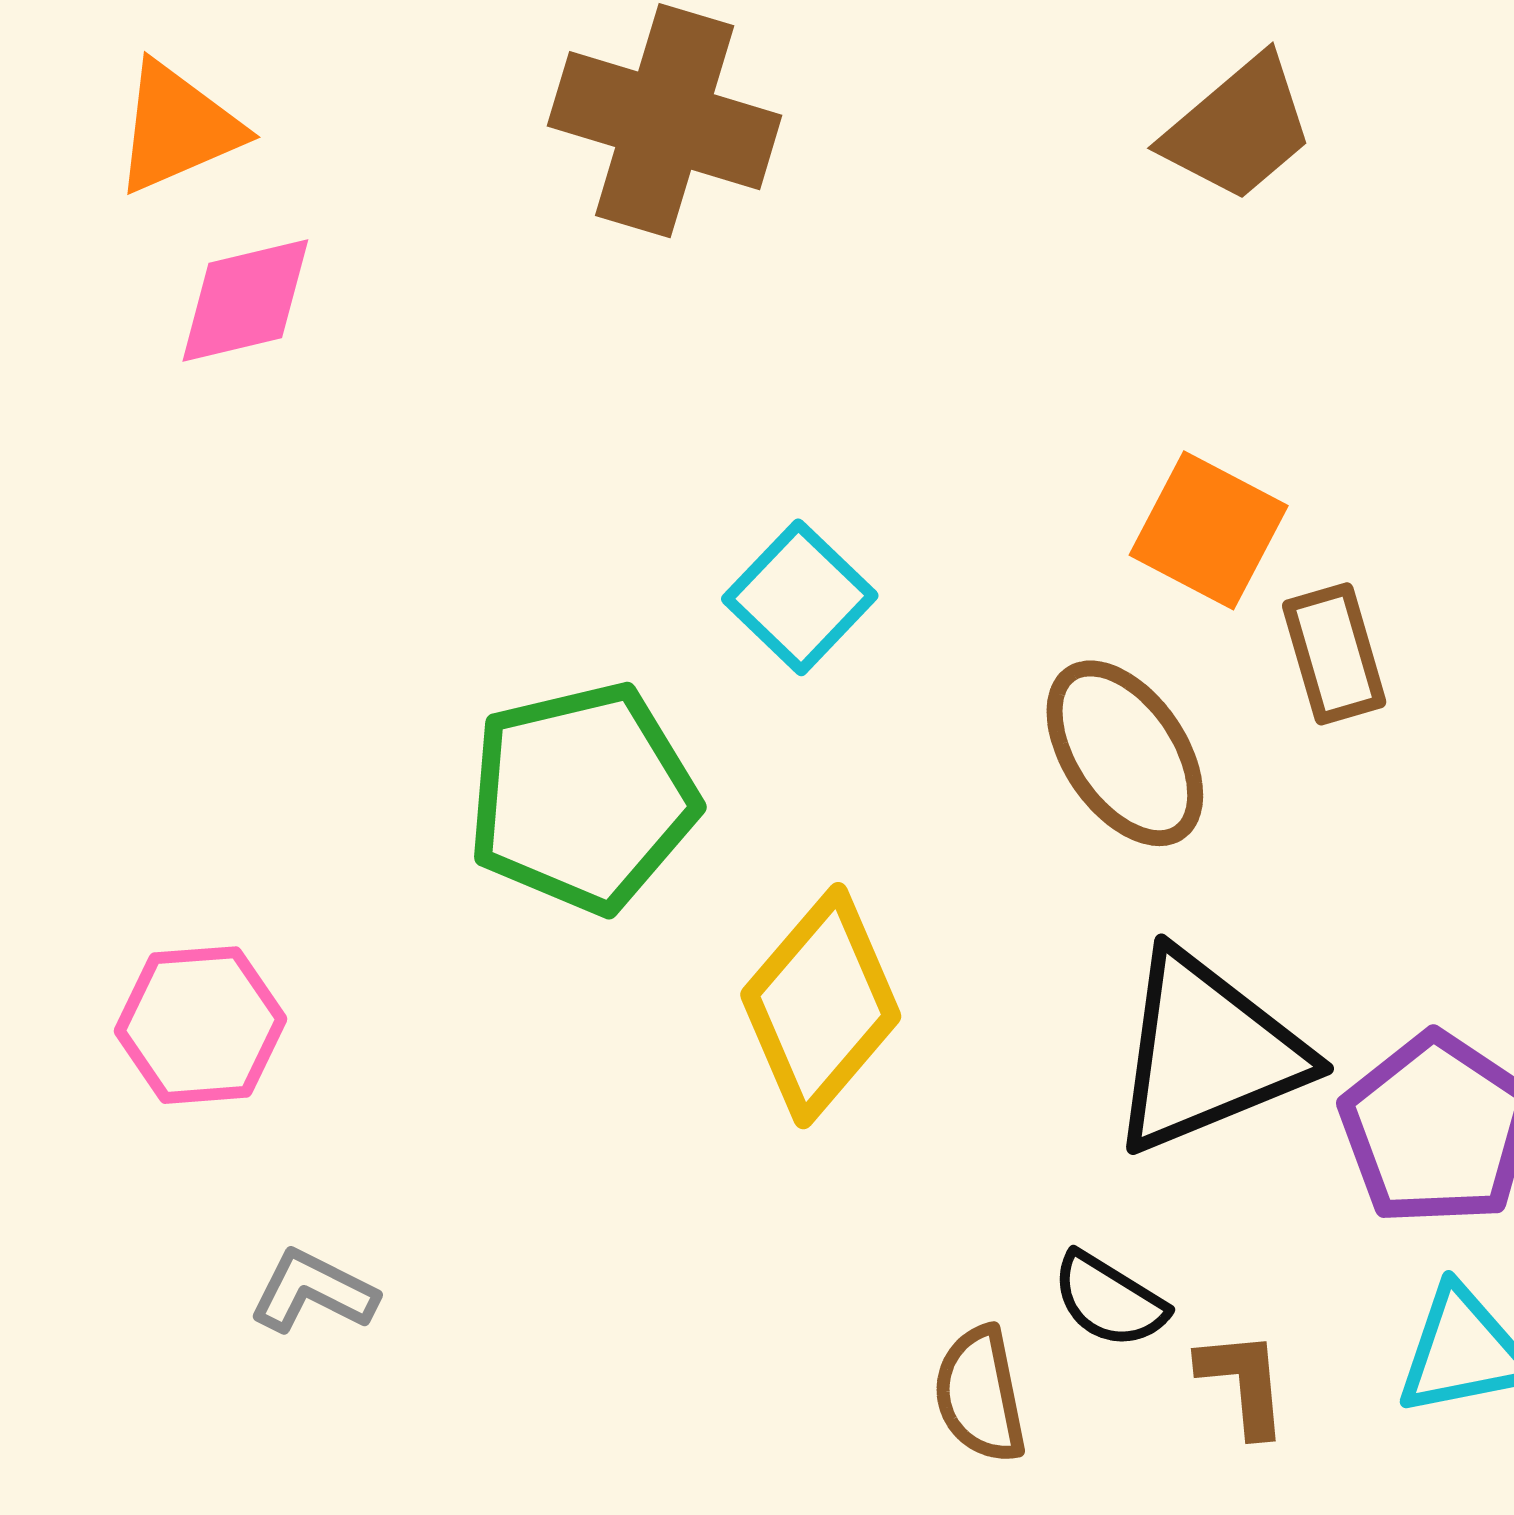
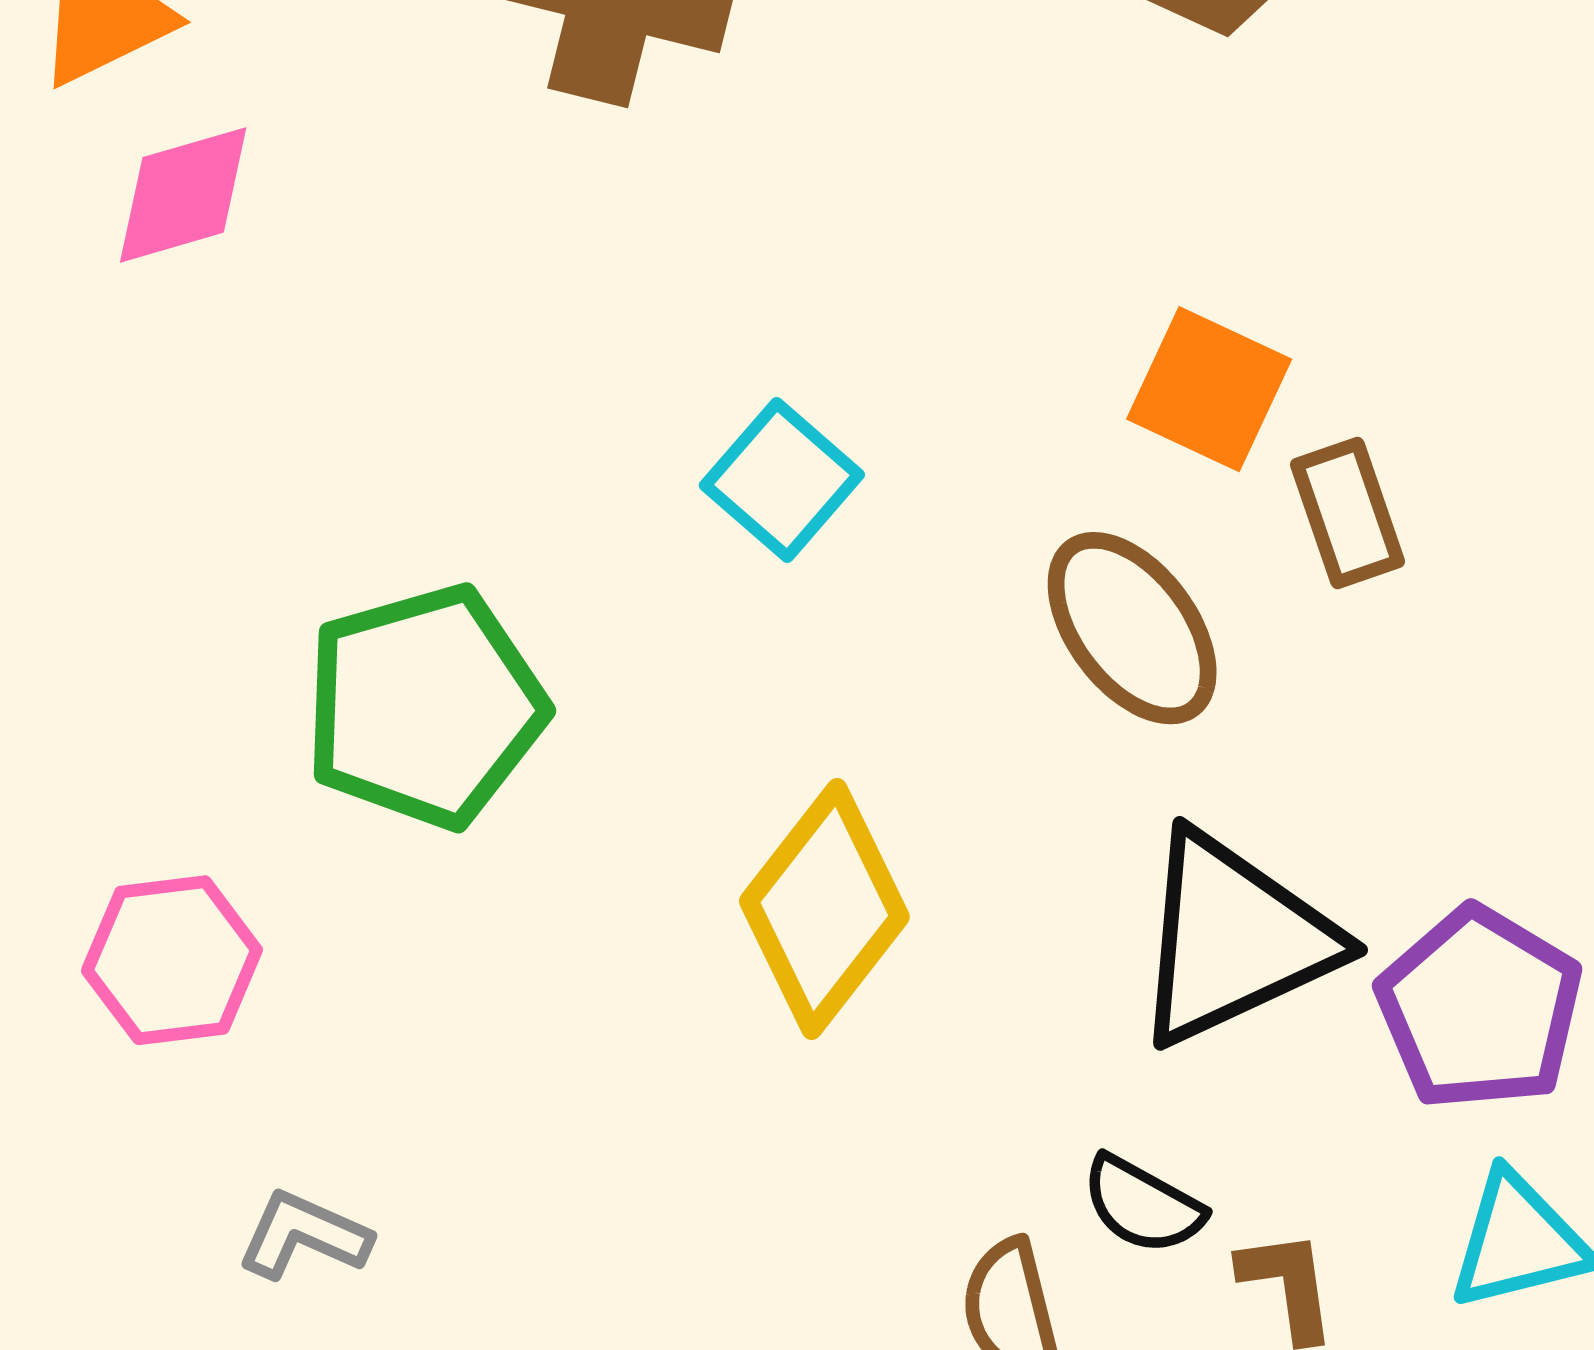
green pentagon: (582, 798) -> (425, 707), moved

